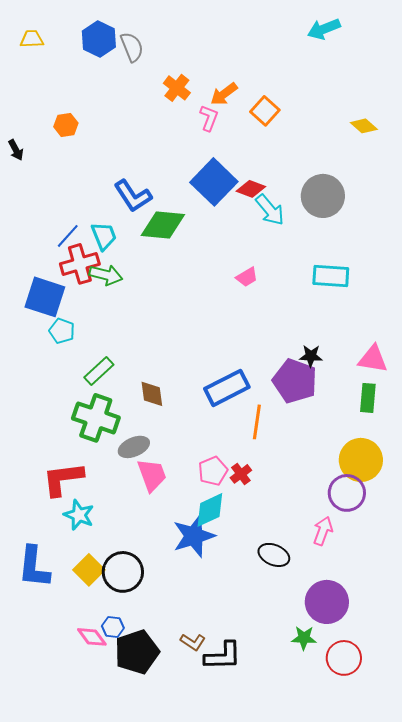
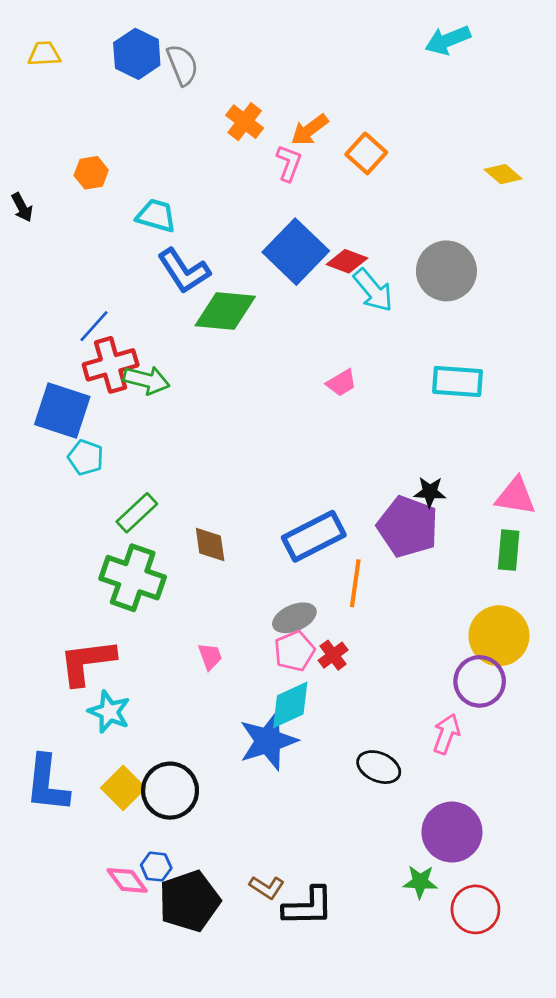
cyan trapezoid: (104, 236) -> (156, 216), moved, turned -52
gray ellipse: (134, 447) -> (294, 618), moved
pink trapezoid: (152, 475) -> (210, 657), size x0.6

